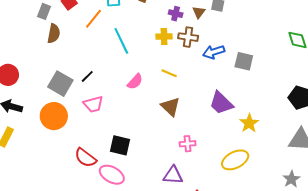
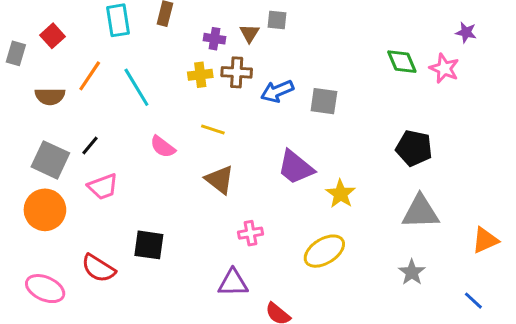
orange line: (94, 19) -> (90, 76), moved
brown semicircle: (54, 34) -> (50, 96), moved, turned 84
pink semicircle: (135, 82) -> (163, 147), turned 90
pink ellipse: (112, 175) -> (45, 289), moved

